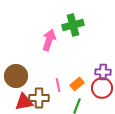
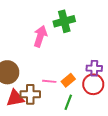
pink line: (58, 85) -> (49, 81), turned -72

